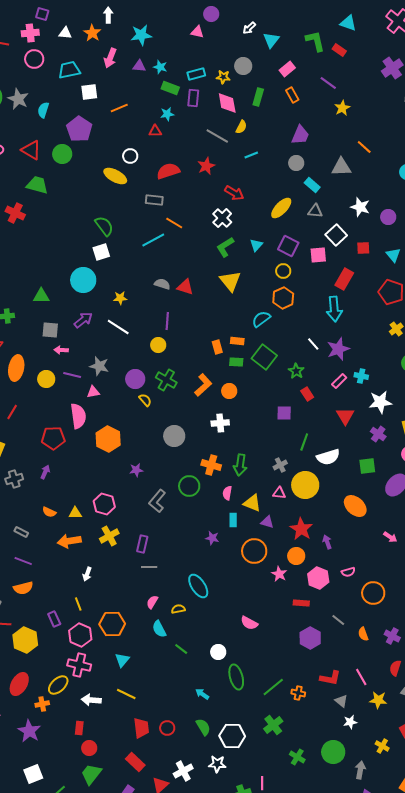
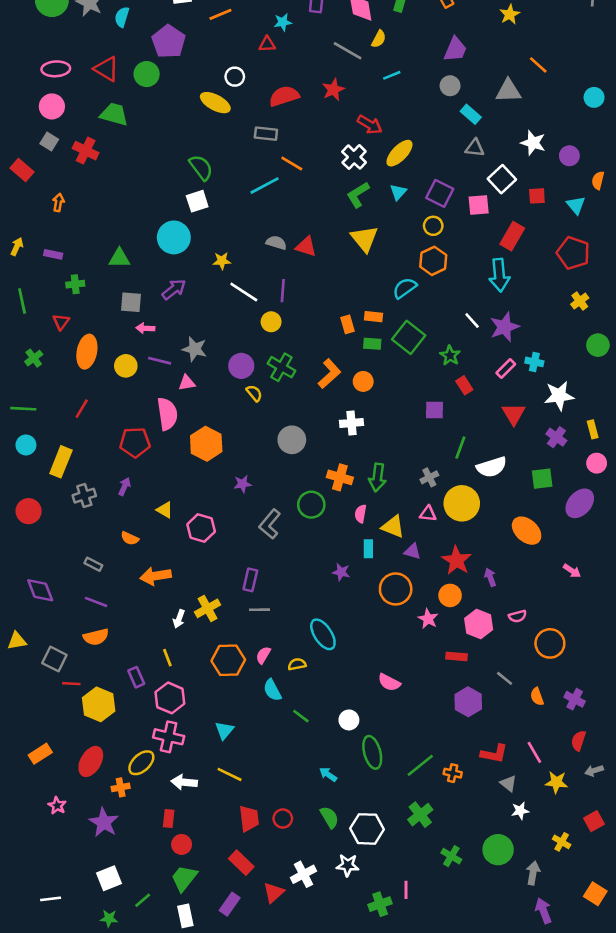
yellow ellipse: (281, 208) -> (399, 153), moved
white line: (118, 327) -> (244, 292), moved
yellow triangle: (75, 513) -> (165, 510), moved, turned 32
yellow cross: (109, 536) -> (208, 608), moved
orange hexagon: (112, 624) -> (228, 660), moved

